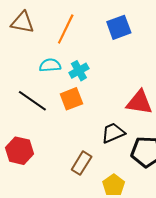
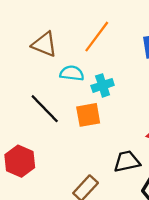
brown triangle: (22, 22) -> (44, 44), moved

